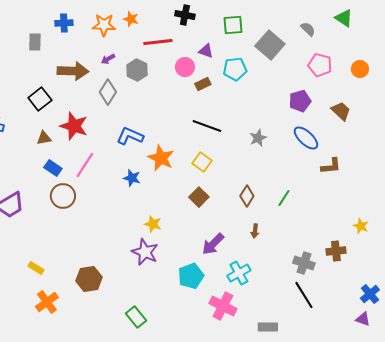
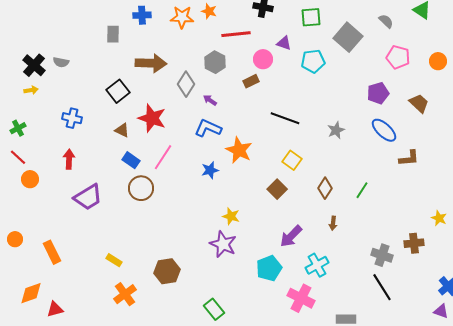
purple arrow: (108, 59) -> (210, 100), moved, turned 64
brown rectangle: (203, 84) -> (251, 81), moved
brown triangle: (44, 138) -> (122, 130), turned 35
yellow square: (202, 162) -> (292, 160), moved
blue star: (132, 178) -> (210, 170), turned -30

